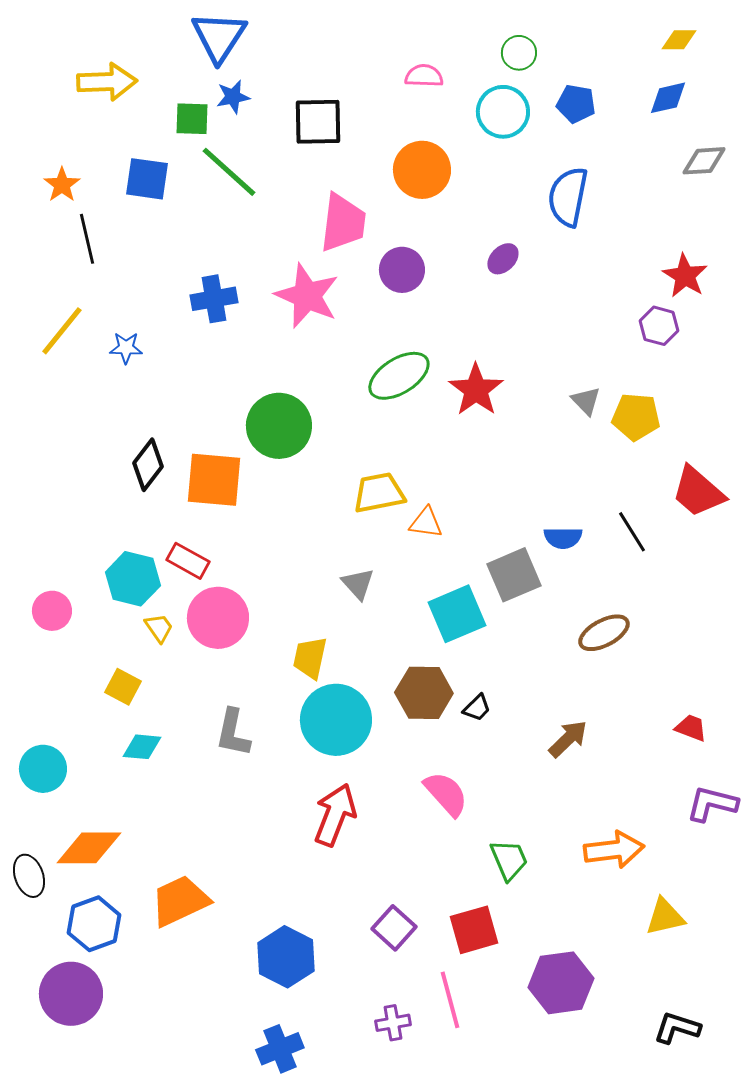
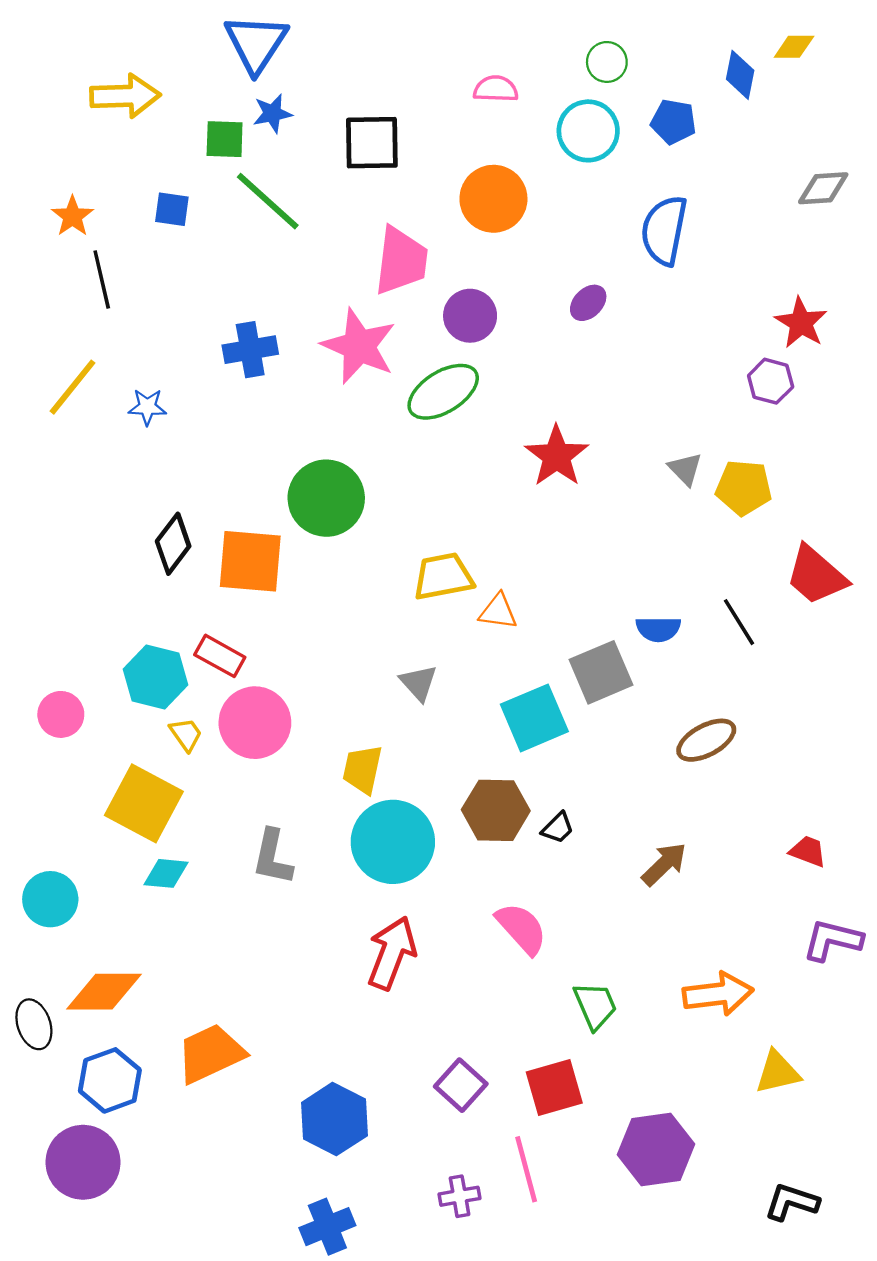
blue diamond: (668, 98) -> (740, 75), moved, turned -66
blue square: (147, 179) -> (172, 209), size x0.7
green ellipse: (399, 376) -> (443, 392), moved
yellow square: (123, 687) -> (144, 803), size x1.8

